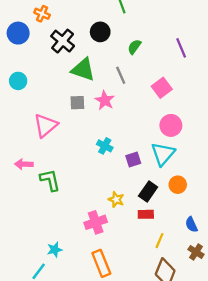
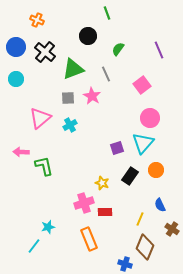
blue circle: (18, 33) -> (16, 47), moved
black cross: (63, 41) -> (45, 52), moved
green triangle: (83, 70) -> (73, 69), turned -40
cyan cross: (105, 146) -> (70, 125), moved, turned 32
red rectangle: (146, 214) -> (105, 212), moved
blue semicircle: (191, 225) -> (160, 205), moved

